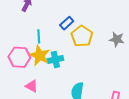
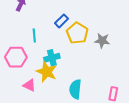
gray star: (117, 39) -> (102, 41), moved
yellow star: (40, 55) -> (47, 72), moved

